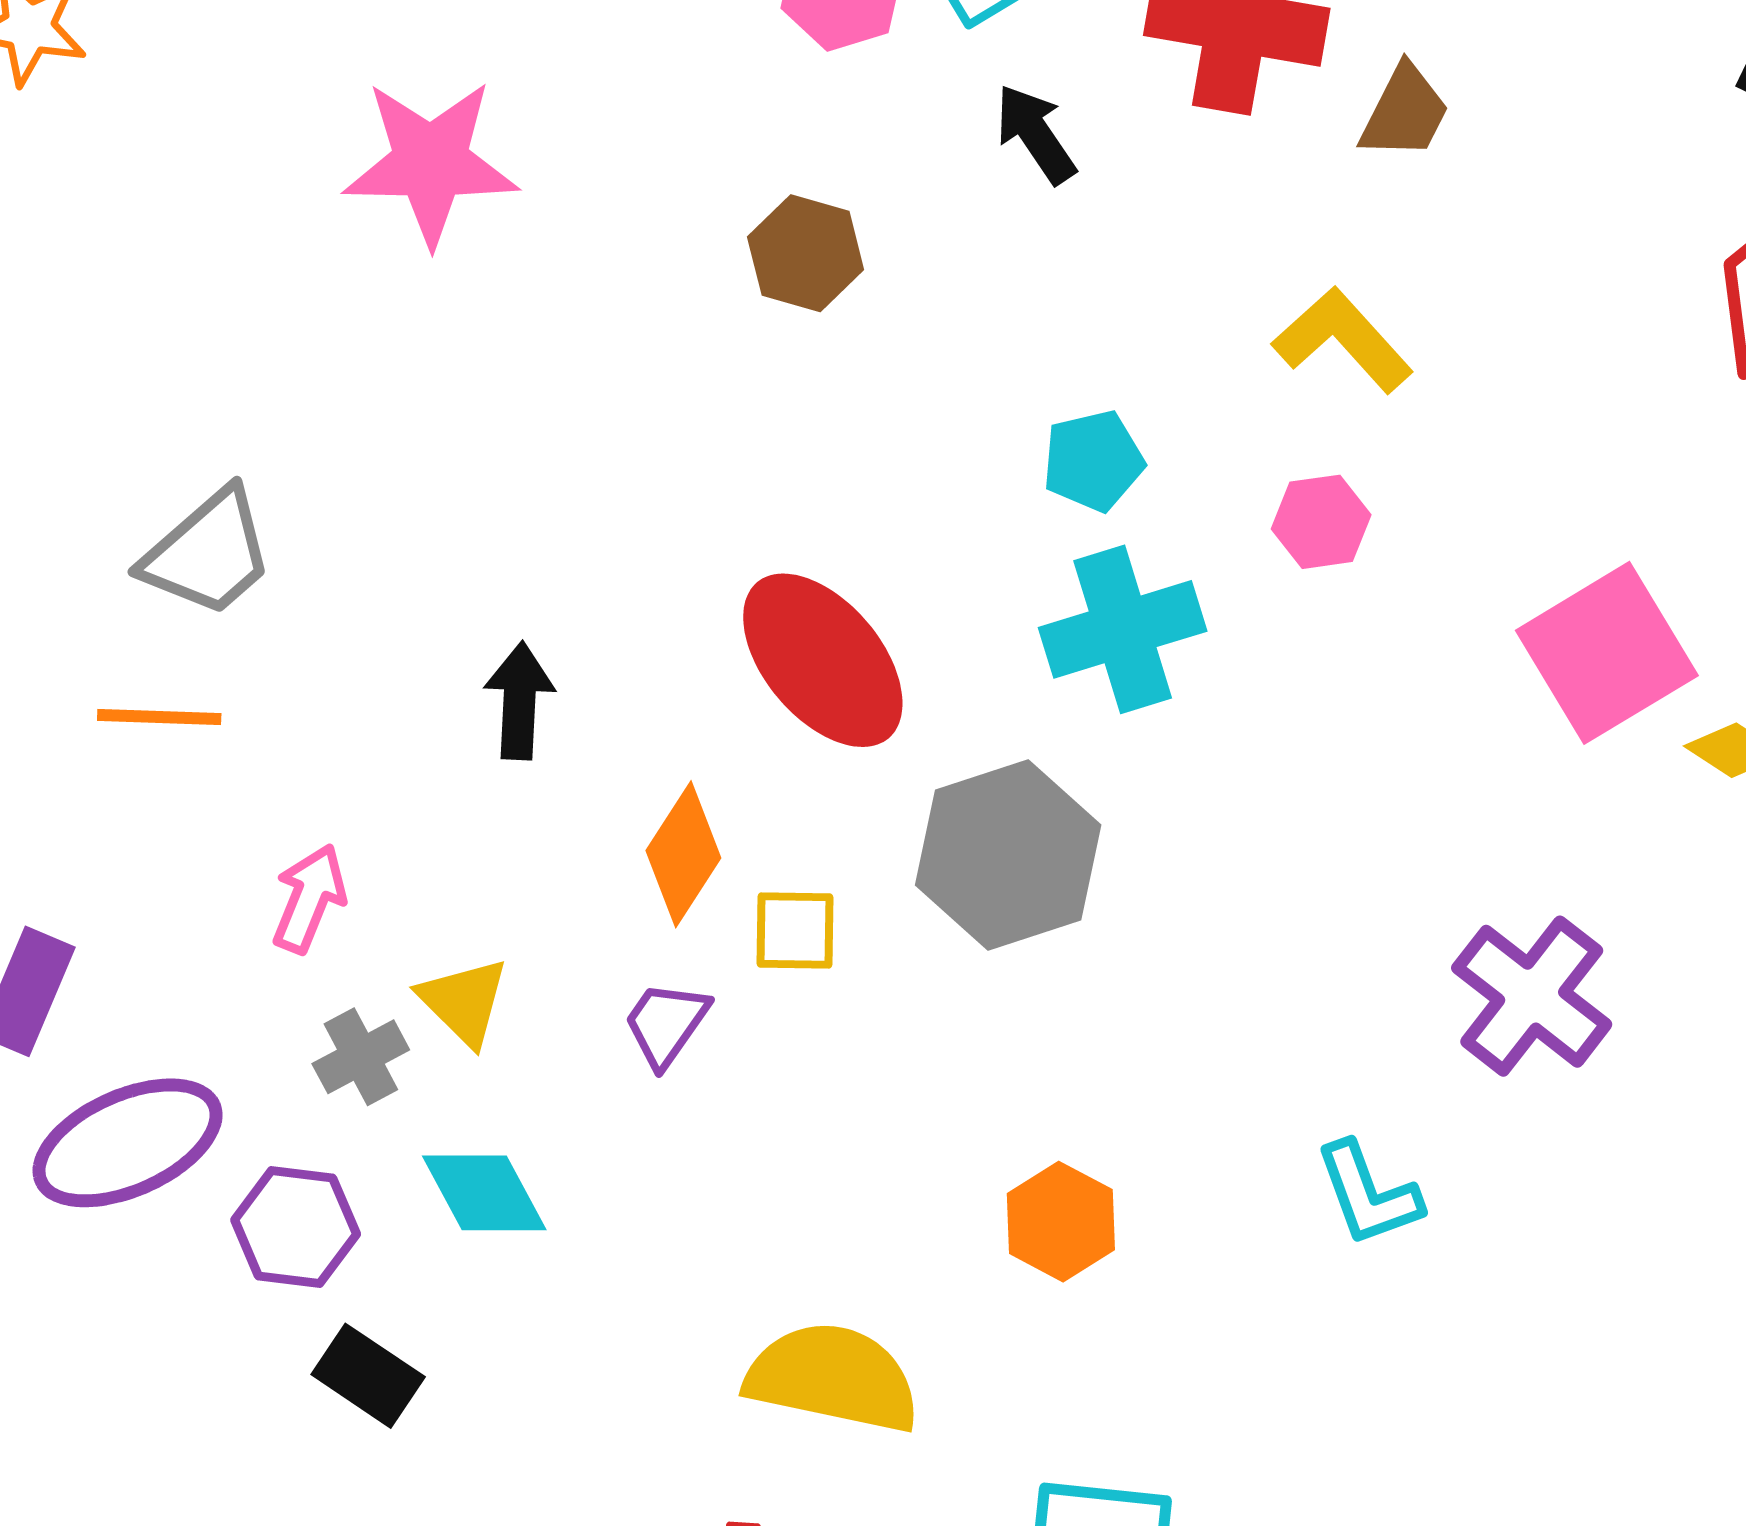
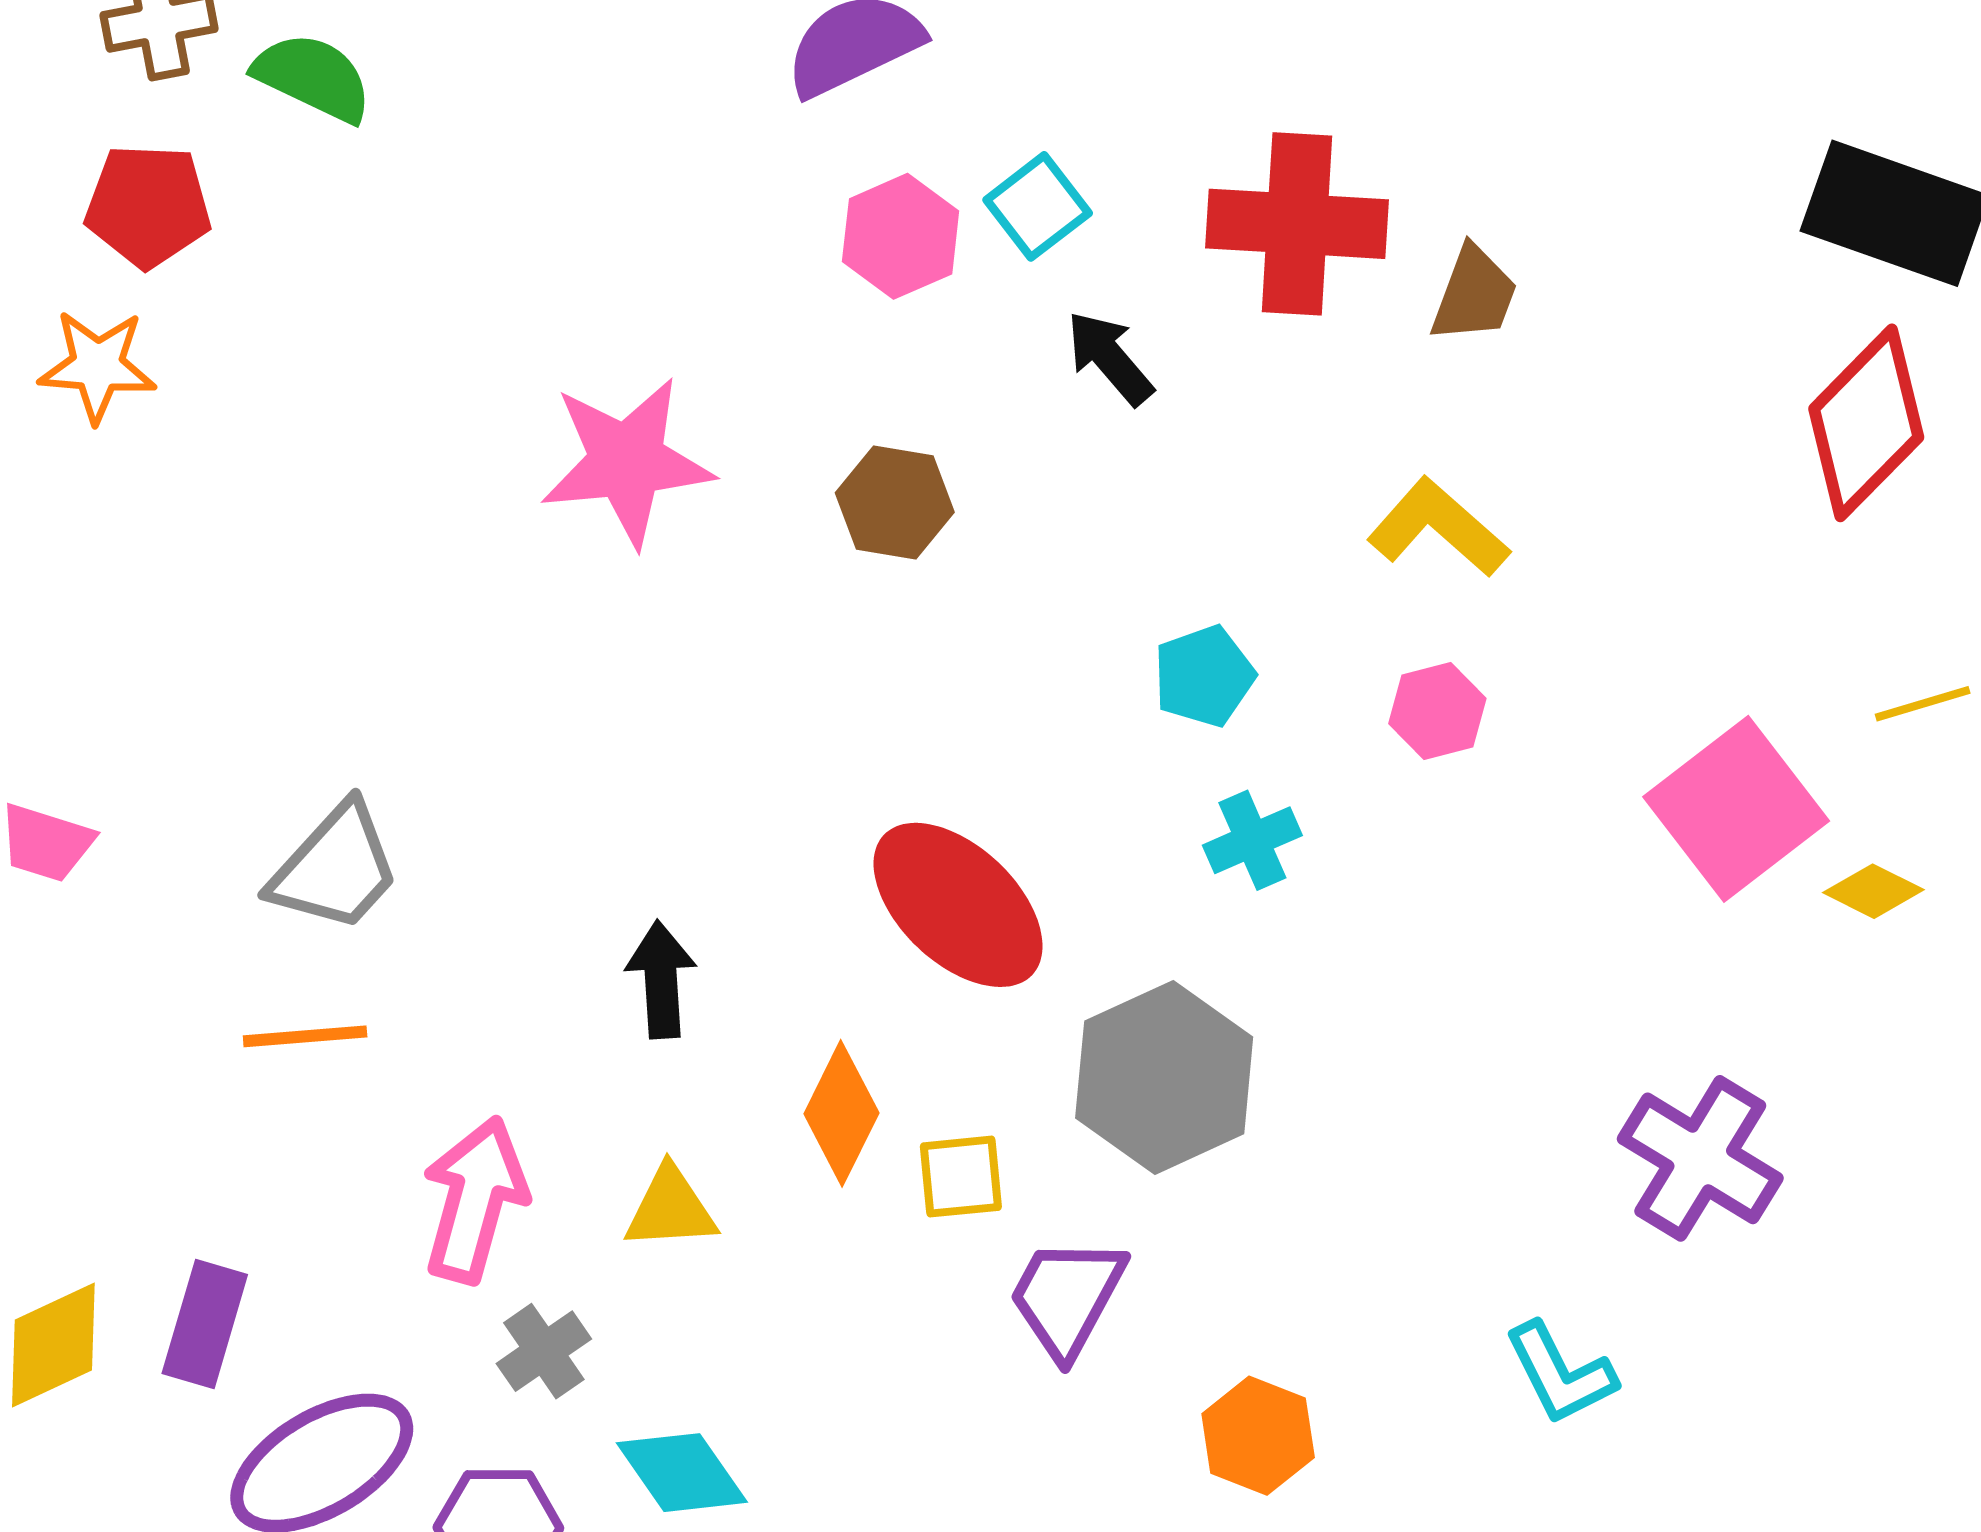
pink star: (431, 162) -> (627, 462), moved
cyan cross: (1123, 629) -> (1252, 840), size x0.6
pink arrow: (309, 899) -> (475, 1200), size x1.5
yellow triangle: (464, 1002) -> (671, 1208), moved, turned -42
purple trapezoid: (666, 1024) -> (1067, 1297), moved, size x1.4

